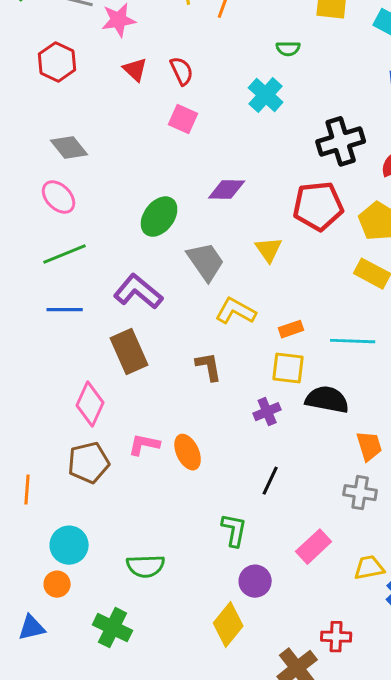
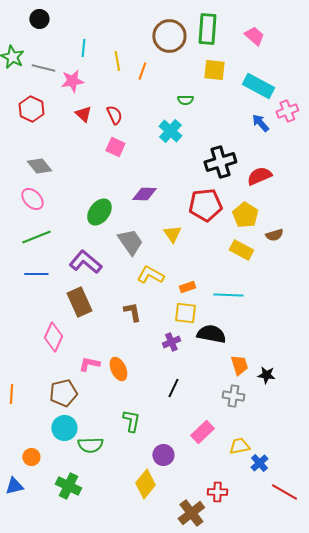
brown pentagon: (89, 463) -> (63, 393), moved
green L-shape: (234, 530) -> (131, 421), moved
cyan circle: (69, 545) -> (64, 428), moved

